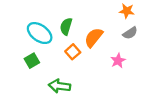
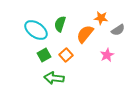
orange star: (127, 11) -> (101, 18), moved
orange square: (73, 52) -> (66, 55), moved
green square: (32, 61) -> (44, 55), moved

